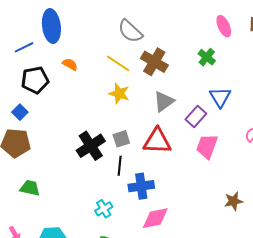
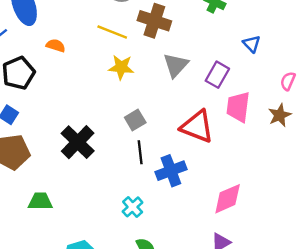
blue triangle: (220, 97) -> (252, 44), moved, size x0.7
red triangle: (157, 141) -> (197, 126), moved, turned 32
black cross: (91, 146) -> (78, 142), moved
brown star: (234, 201) -> (280, 115), moved
pink diamond: (155, 218) -> (228, 199), moved

